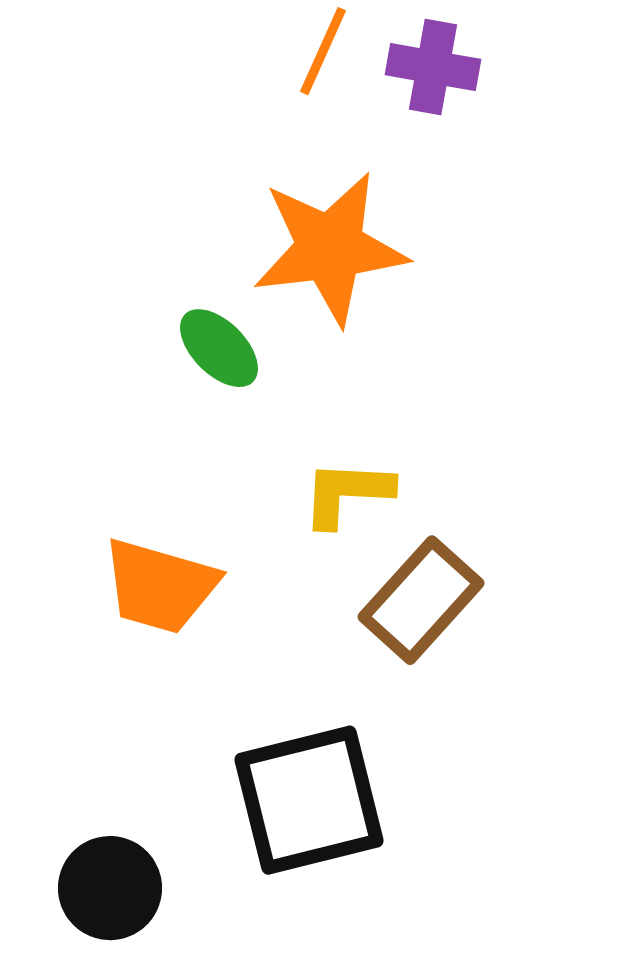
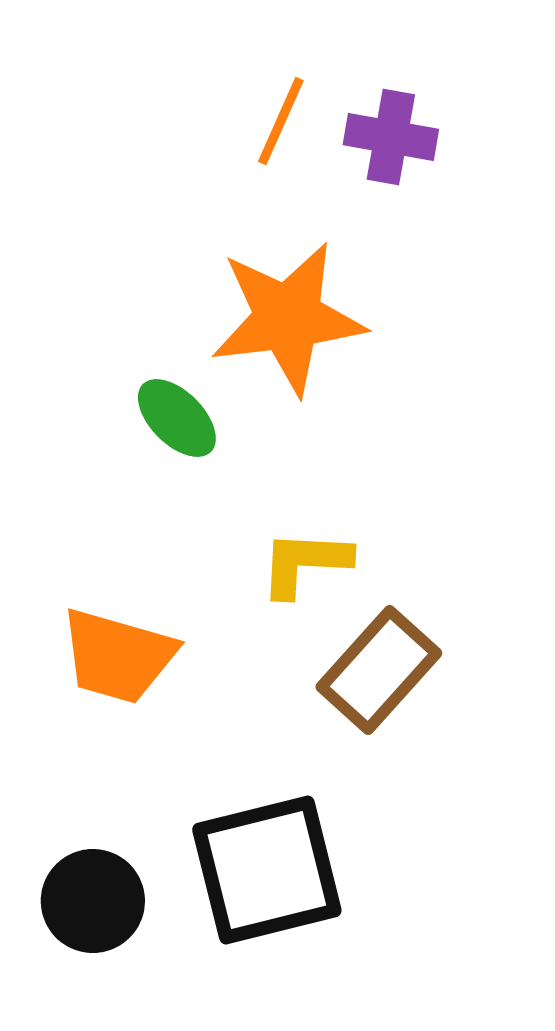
black circle: (110, 888) -> (93, 901), moved

